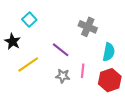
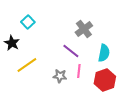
gray cross: (88, 27) -> (84, 29), turned 30
purple line: (61, 50) -> (71, 51), moved

